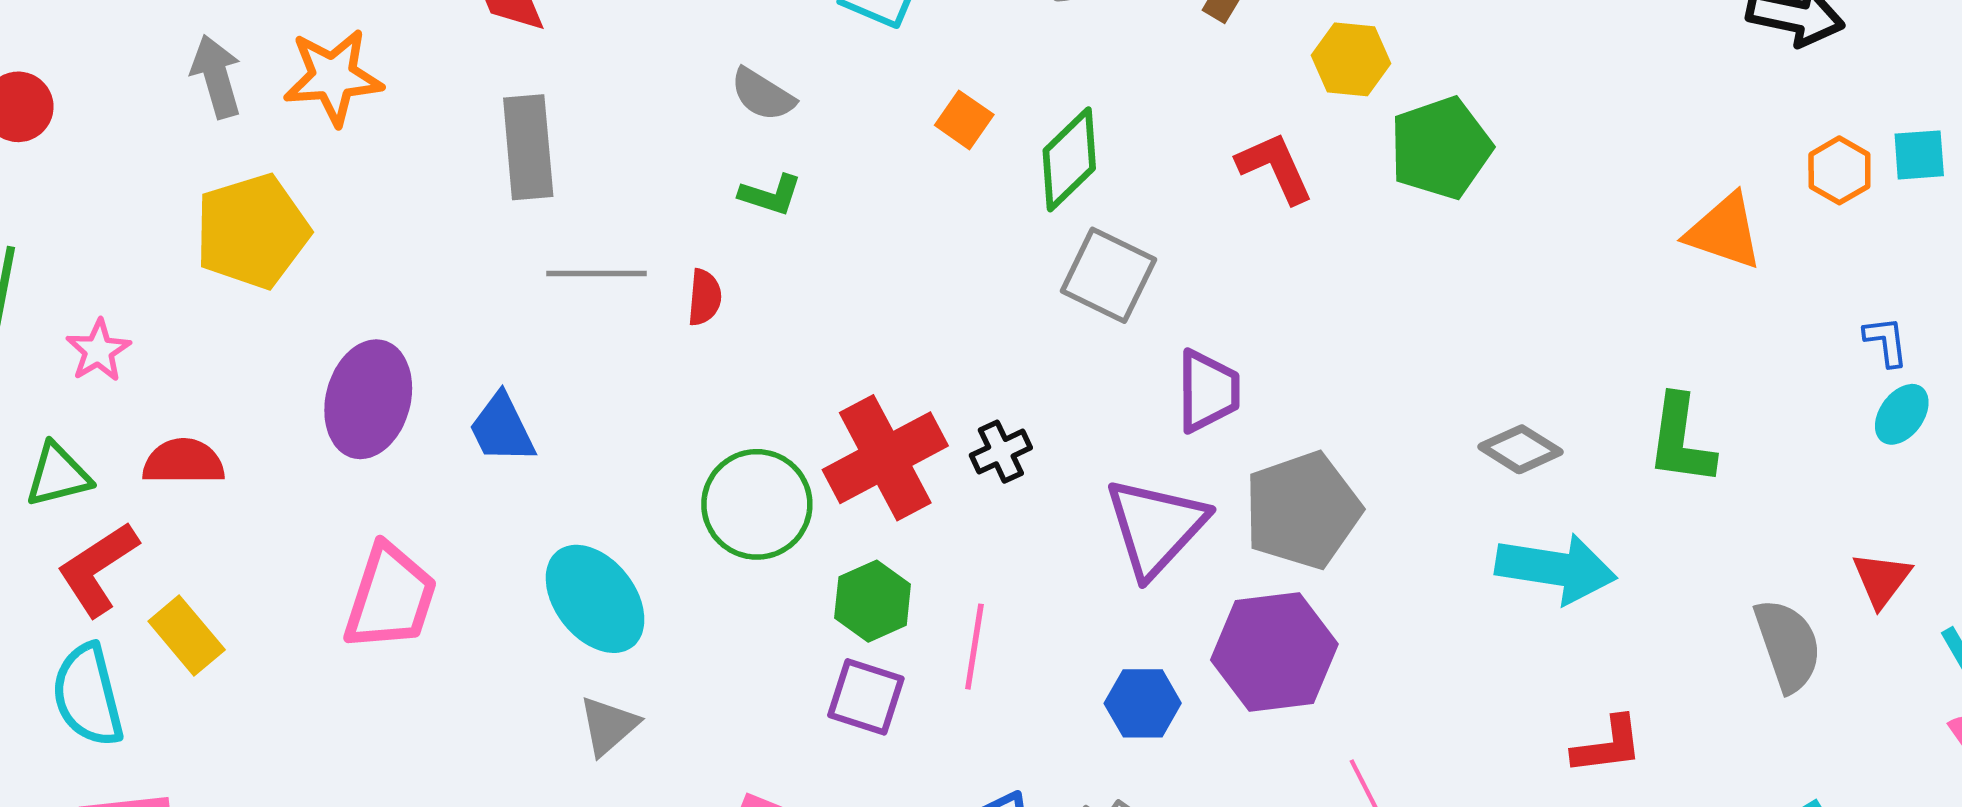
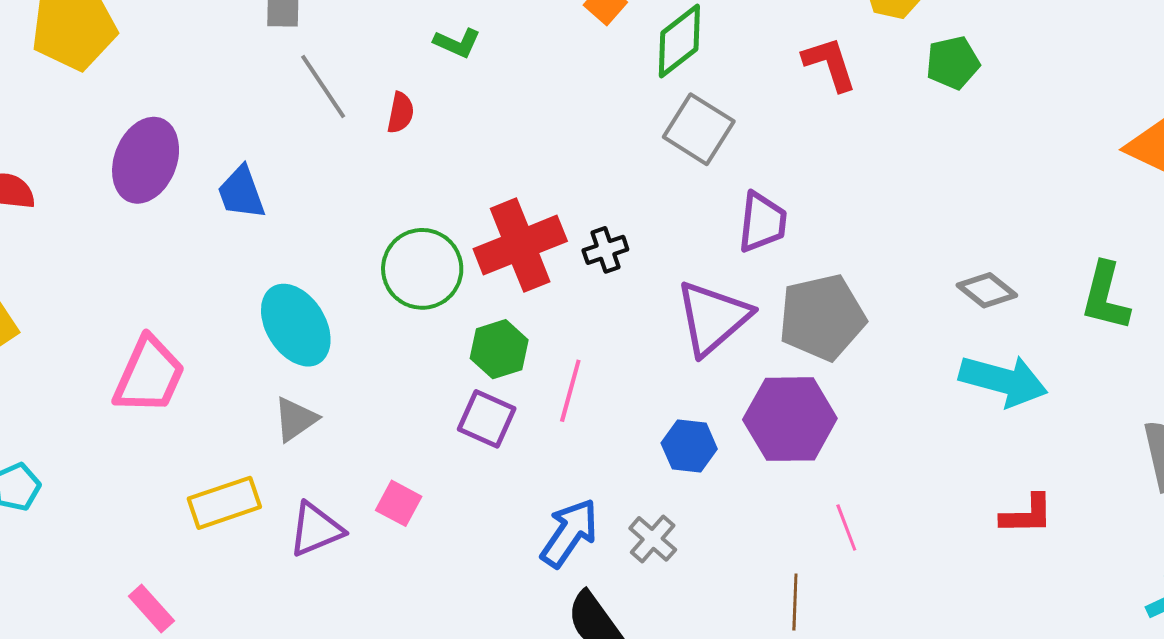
green pentagon: (1441, 148) -> (953, 63), size x0.7
gray line: (596, 274) -> (323, 86), turned 50
pink trapezoid: (390, 597) -> (149, 375), moved

